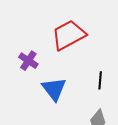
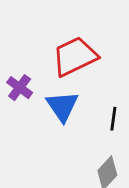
blue triangle: (54, 89) -> (62, 106), moved

